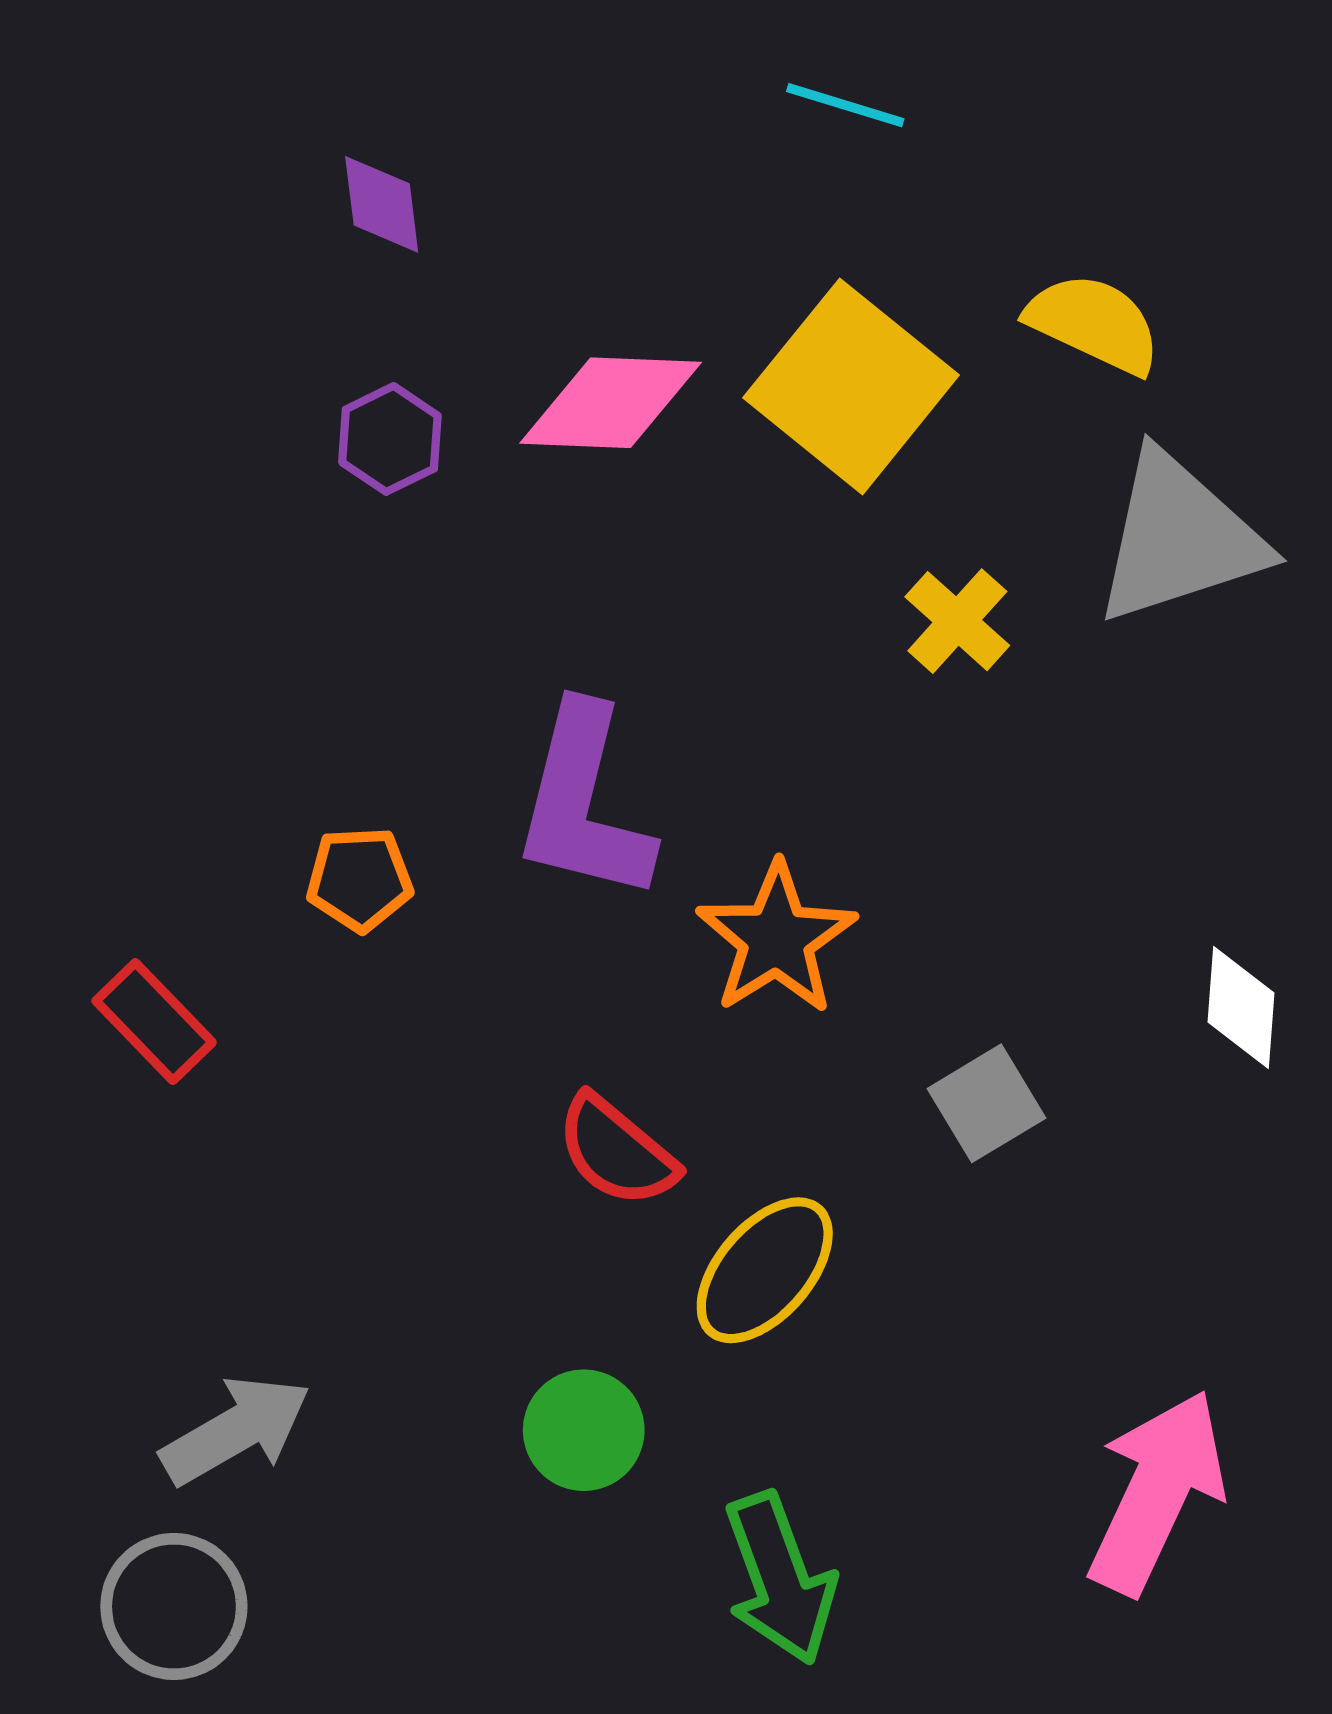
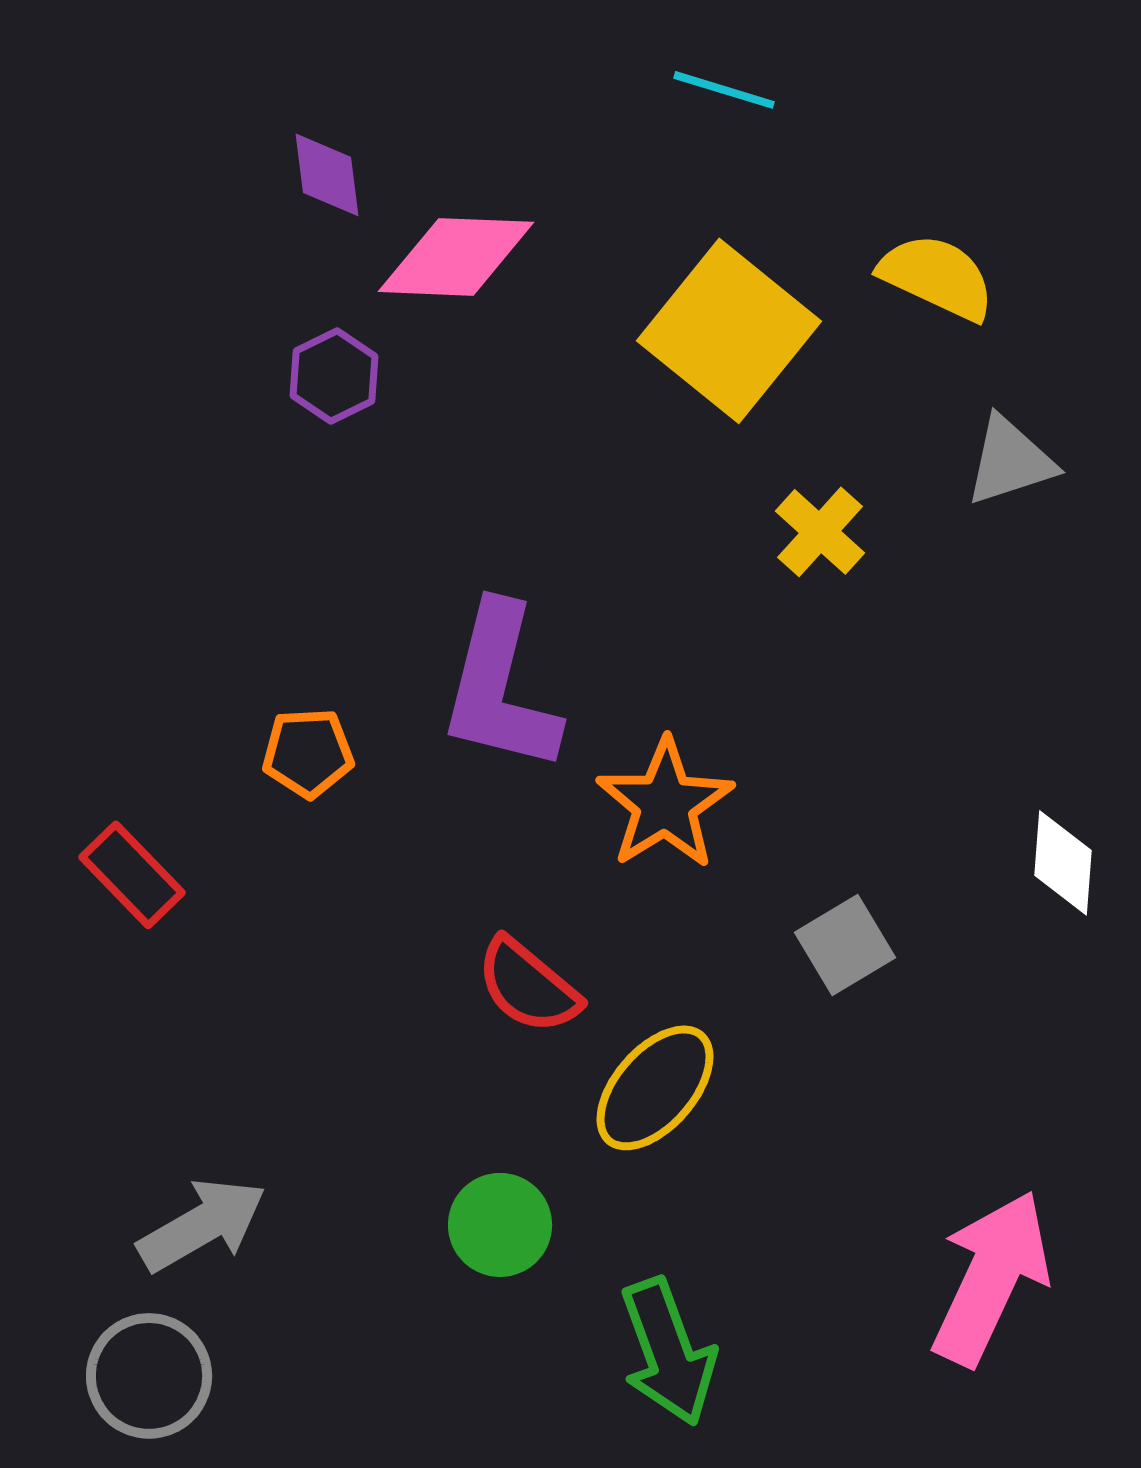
pink diamond: (611, 403) -> (456, 257), moved
gray triangle: (1179, 538) -> (1010, 461), size x0.6

